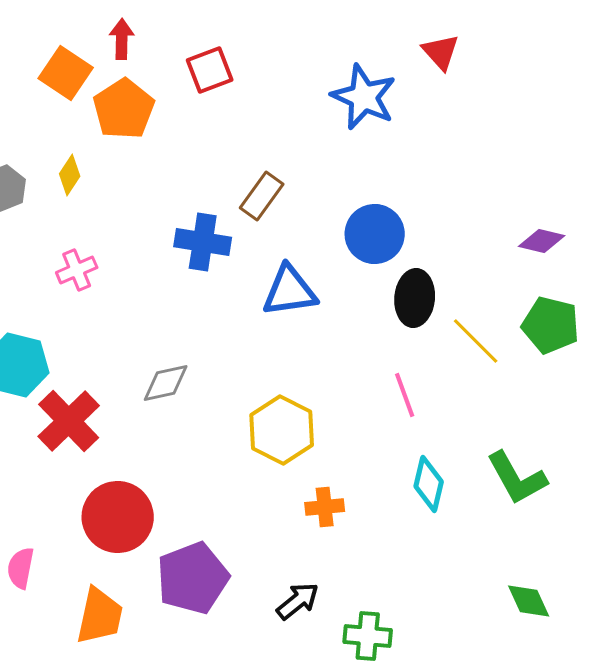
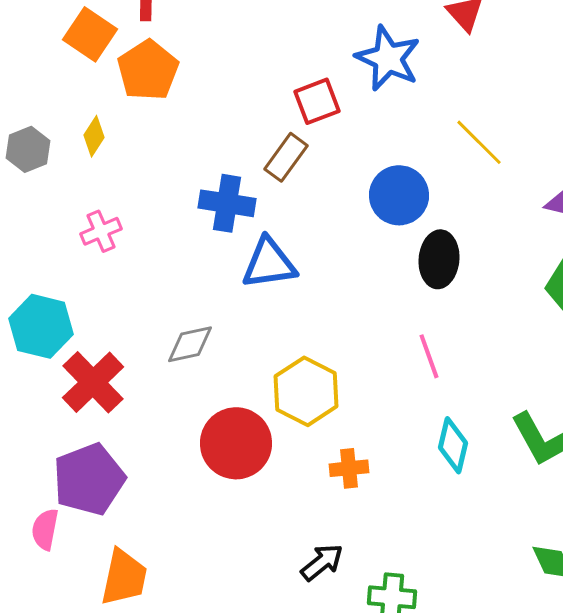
red square: (210, 70) -> (317, 101), moved
blue triangle: (290, 291) -> (269, 263), moved
yellow line: (476, 341) -> (479, 142), moved
red circle: (118, 517) -> (236, 443), moved
purple pentagon: (193, 578) -> (89, 479), moved

